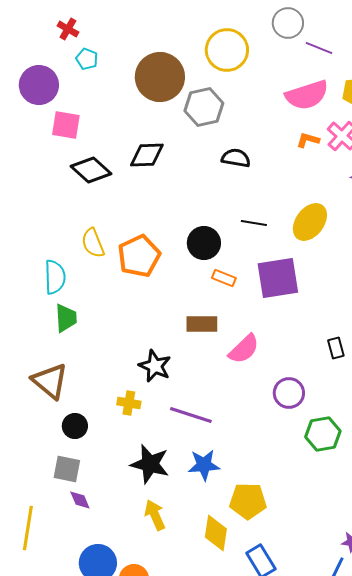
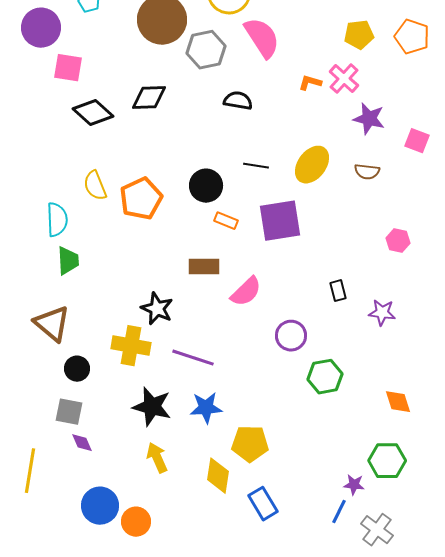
pink semicircle: (307, 95) -> (262, 38), moved, turned -105
yellow cross: (129, 403) -> (131, 346), size x1.6

